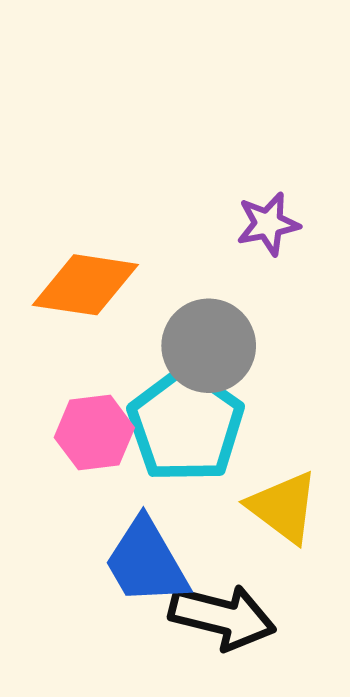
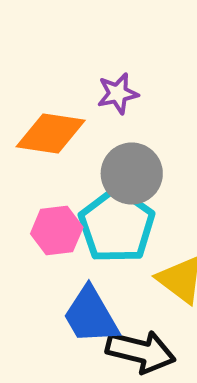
purple star: (268, 224) -> (118, 94), moved

